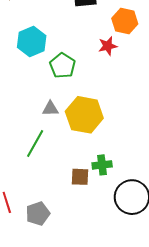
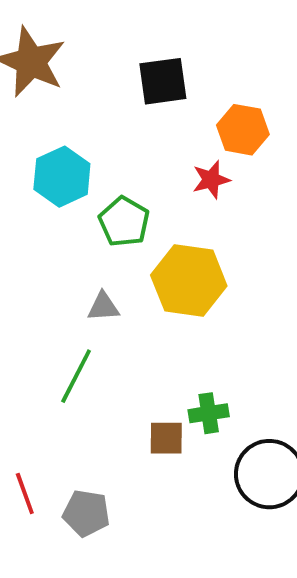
yellow hexagon: (84, 115) -> (189, 280), moved
gray pentagon: (38, 214) -> (86, 513), turned 30

